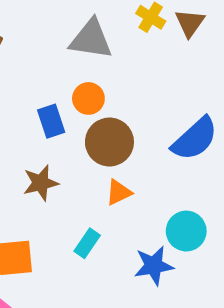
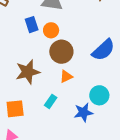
blue rectangle: (51, 121) -> (32, 25), moved
brown star: (41, 183) -> (28, 72), size x1.4

